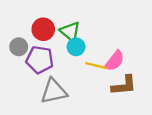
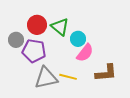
cyan circle: (76, 47) -> (78, 39), moved
pink semicircle: (115, 61) -> (85, 53), moved
yellow line: (96, 66) -> (68, 77), moved

